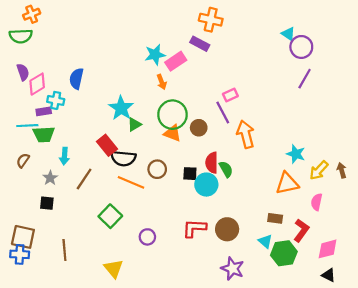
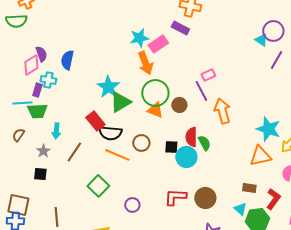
cyan triangle: (288, 34) -> (261, 40), moved
purple semicircle: (23, 72) -> (41, 54), moved
orange arrow: (162, 82) -> (145, 63), size x1.6
purple rectangle: (44, 111) -> (37, 90), turned -64
green triangle: (134, 124) -> (120, 102), size x1.6
cyan star: (296, 154) -> (268, 129), size x1.4

